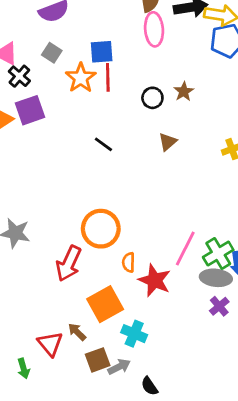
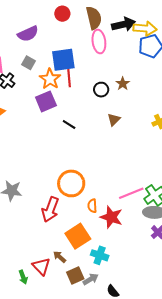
blue square: (102, 52) -> (63, 60), size x1.4
purple square: (30, 110) -> (46, 101), moved
pink line: (185, 248) -> (131, 193), turned 45
green arrow: (24, 369) -> (23, 277), moved

